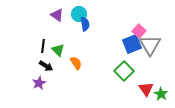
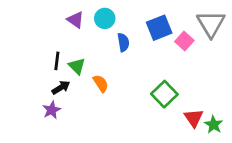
blue semicircle: (85, 24) -> (123, 42), moved
blue square: (132, 44) -> (159, 28), moved
gray triangle: (150, 45) -> (211, 24), moved
black arrow: (46, 66) -> (61, 87), turned -64

